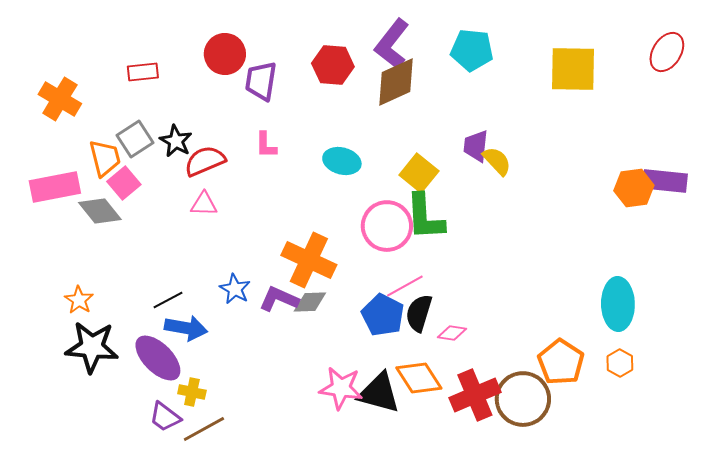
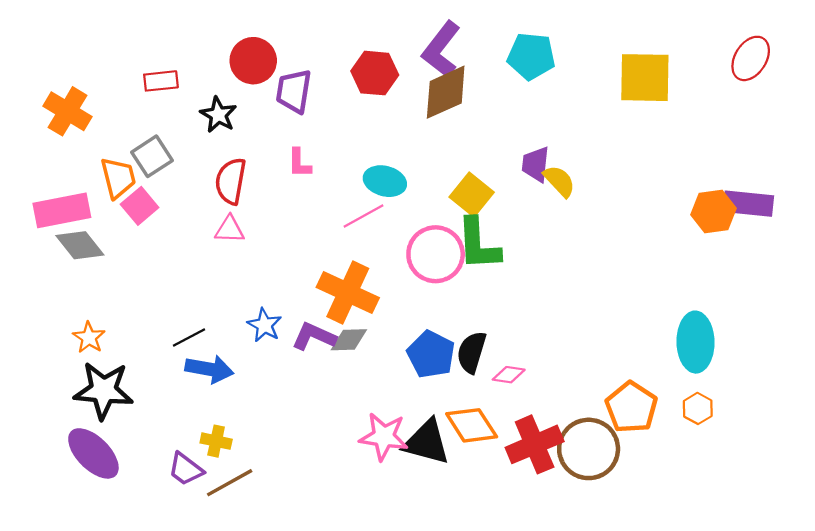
black star: (176, 141) -> (218, 115), moved
red semicircle: (205, 161) -> (231, 181), turned -57
gray diamond: (100, 211) -> (80, 245), moved
pink line: (405, 286) -> (364, 216), moved
purple ellipse: (158, 358) -> (93, 453), moved

